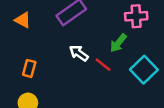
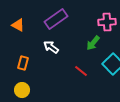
white arrow: (79, 53) -> (51, 47), moved
red line: (103, 65) -> (81, 71), moved

